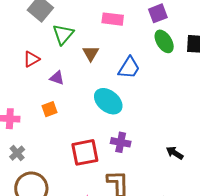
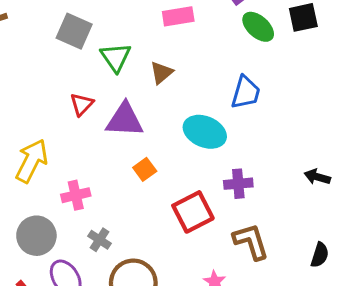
brown triangle: (91, 53) -> (161, 73), turned 36
blue trapezoid: (129, 68) -> (246, 93), moved
purple triangle: (57, 78) -> (125, 120), size x1.8
orange square: (50, 109) -> (145, 169), moved

